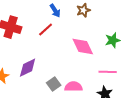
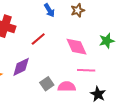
red line: (46, 30) -> (38, 39), moved
pink line: (108, 72) -> (86, 70), moved

